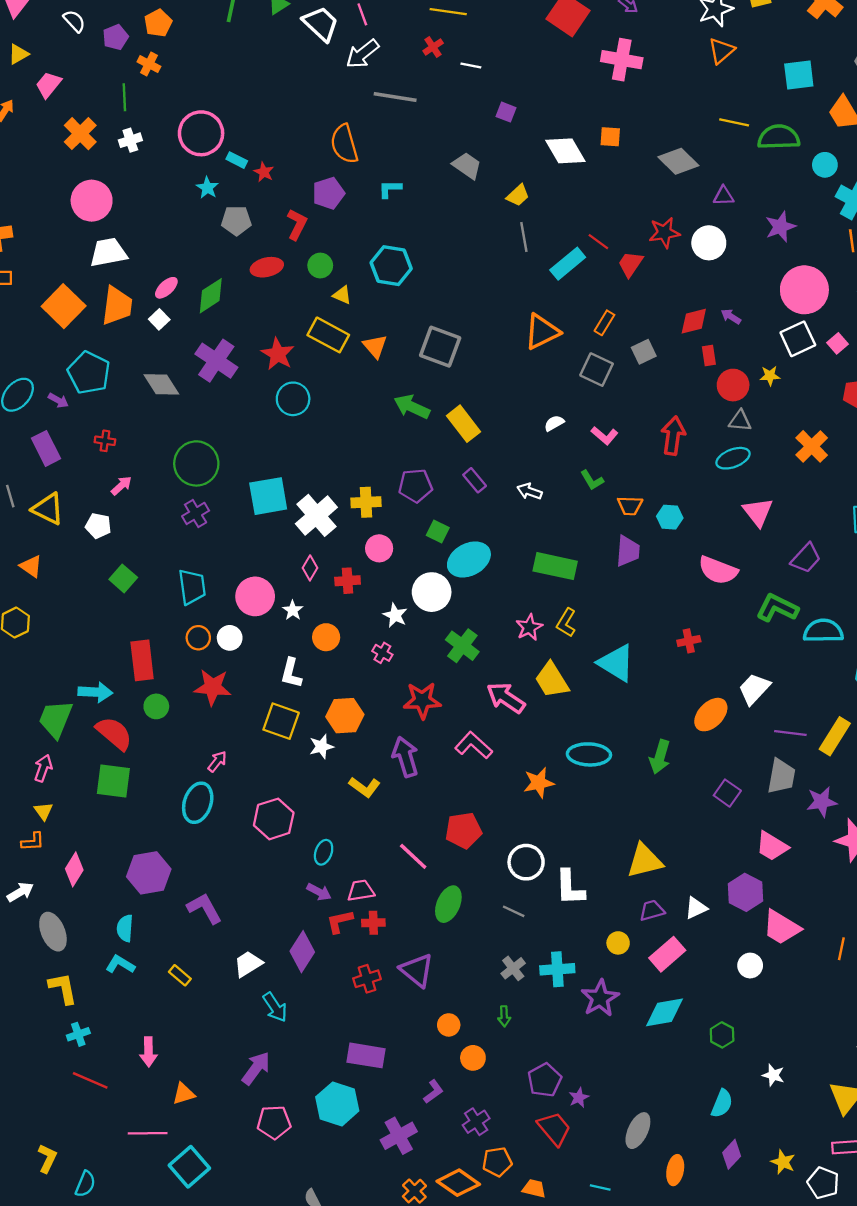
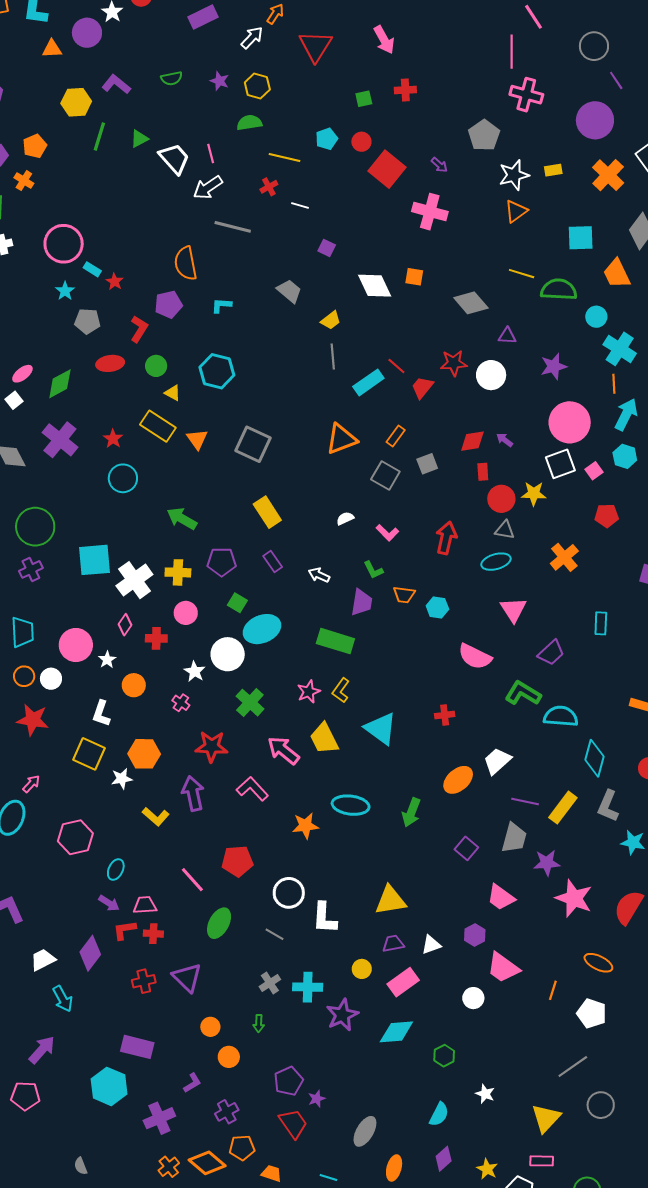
red star: (278, 354) -> (113, 439), size x0.7
yellow star: (770, 376) -> (534, 494), size x1.4
green arrow: (412, 407) -> (182, 519), moved
purple trapezoid: (628, 551) -> (362, 602), moved
purple hexagon: (745, 892) -> (475, 935), size x0.7
pink pentagon: (274, 1122) -> (25, 1096), moved

